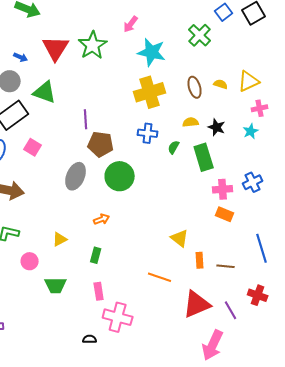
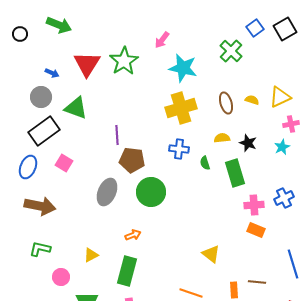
green semicircle: (174, 147) -> (205, 163), turned -48
green rectangle: (96, 255) -> (127, 271), size x1.8
orange rectangle: (200, 260) -> (234, 290), moved

